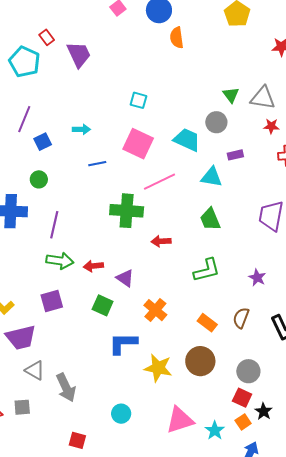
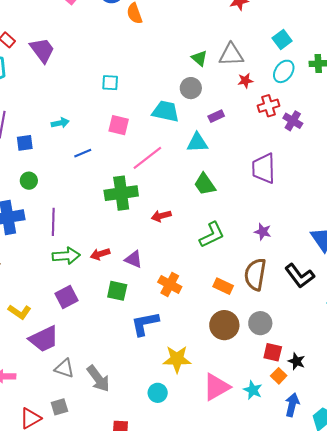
blue square: (43, 142) -> (25, 143), turned 30
pink square: (138, 144) -> (119, 125), size x0.7
brown semicircle: (241, 318) -> (255, 274), size x1.5
yellow star: (158, 368) -> (177, 359), moved
gray circle: (248, 371) -> (260, 323), moved

